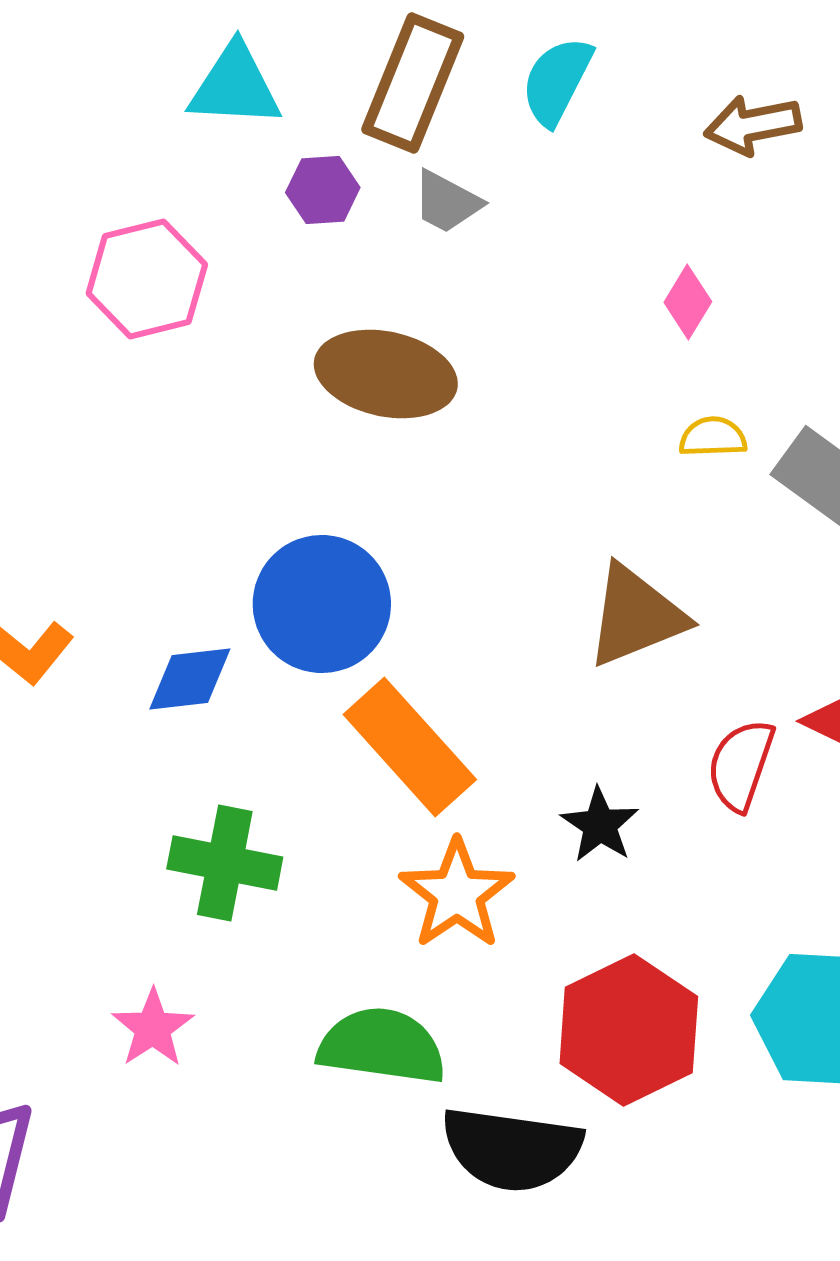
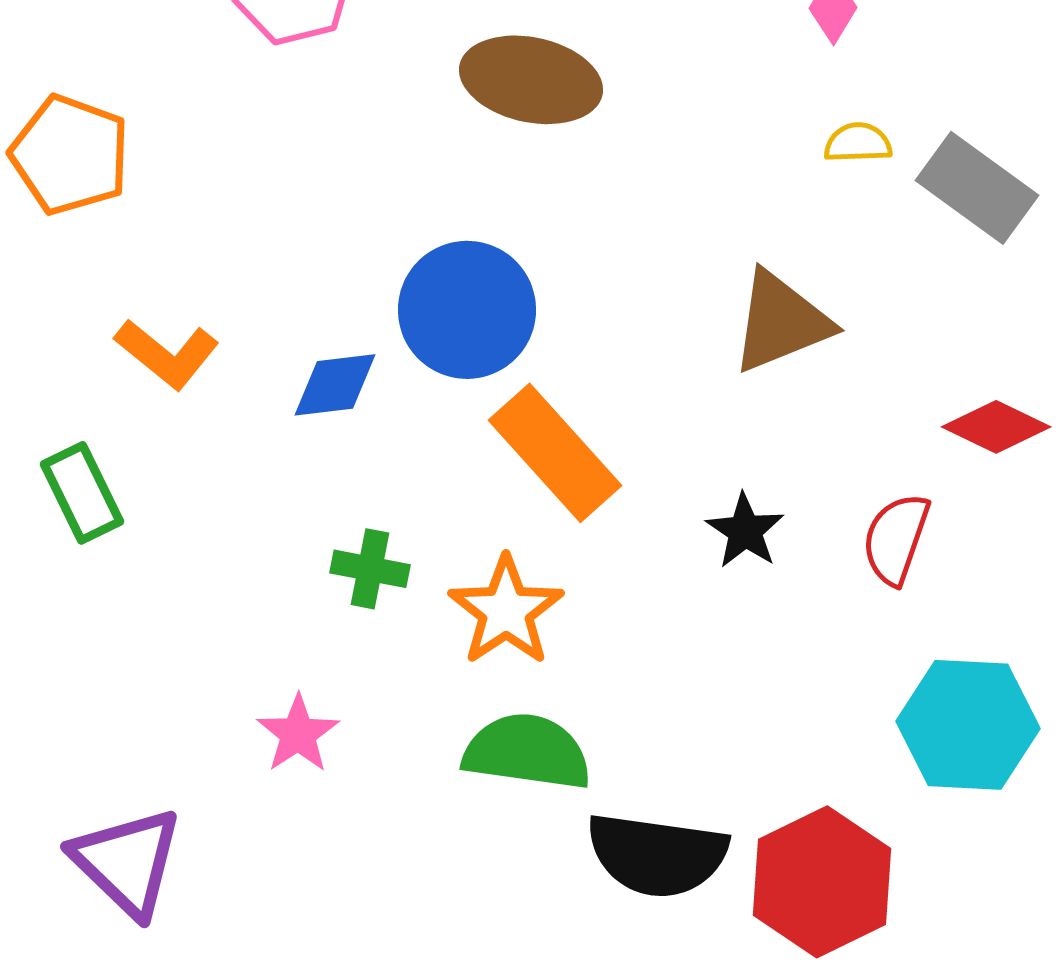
red semicircle: (741, 765) -> (896, 539), moved
green cross: (225, 863) -> (370, 569), size x0.7
orange star: (457, 894) -> (506, 611), moved
red hexagon: (629, 1030) -> (822, 882), moved

